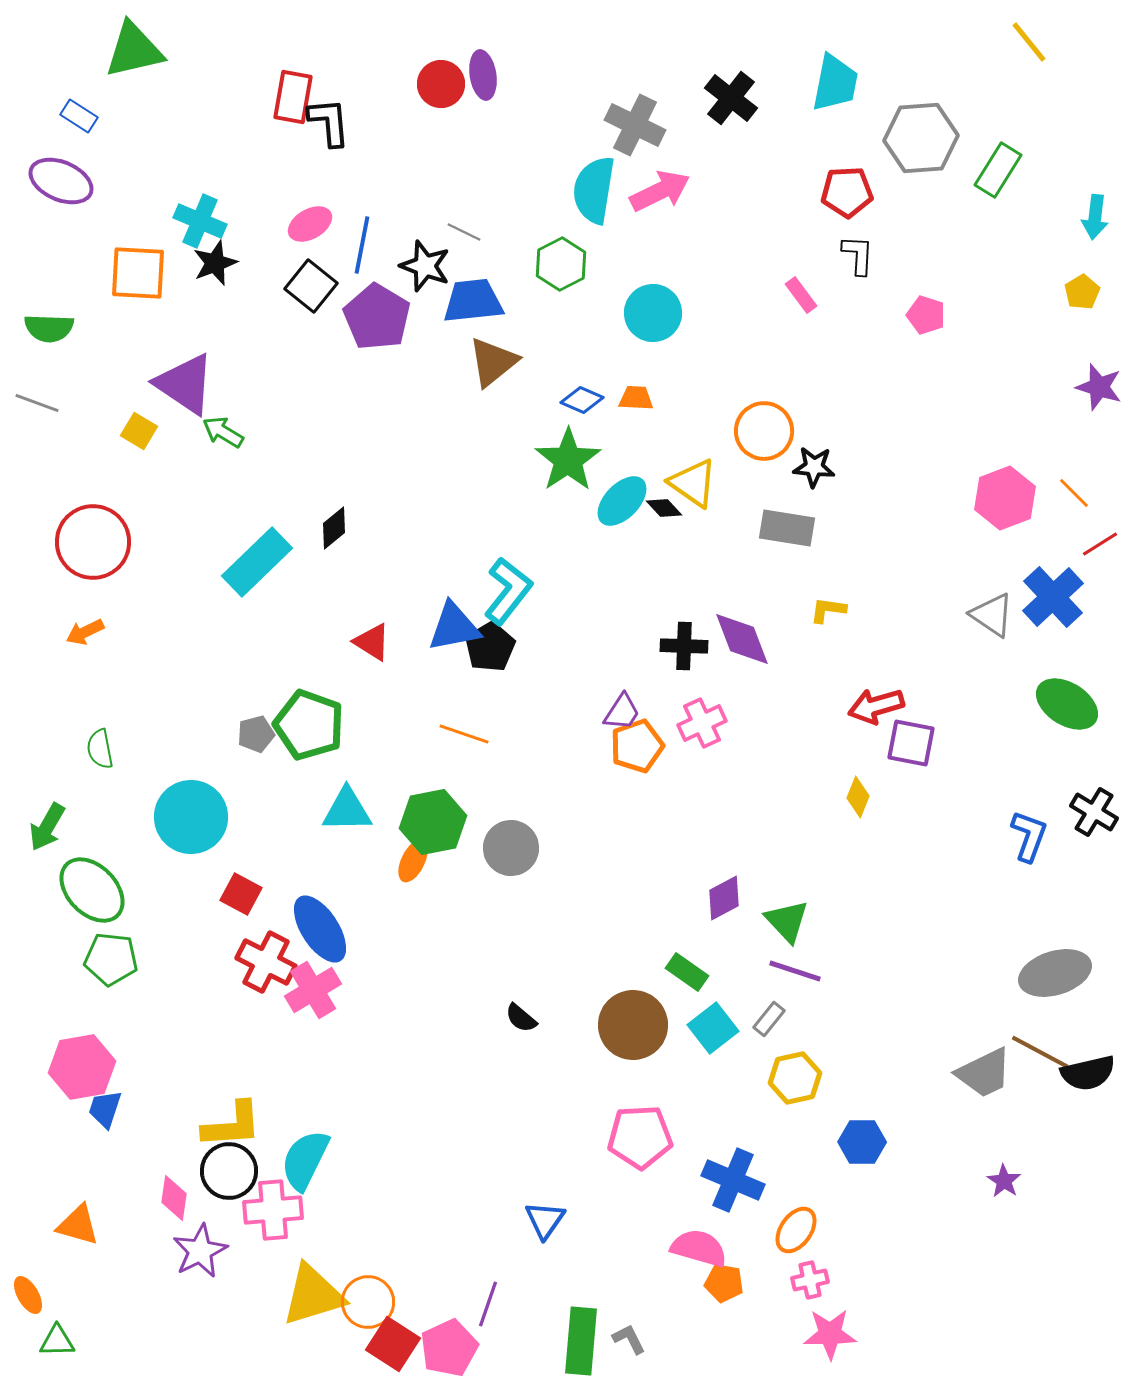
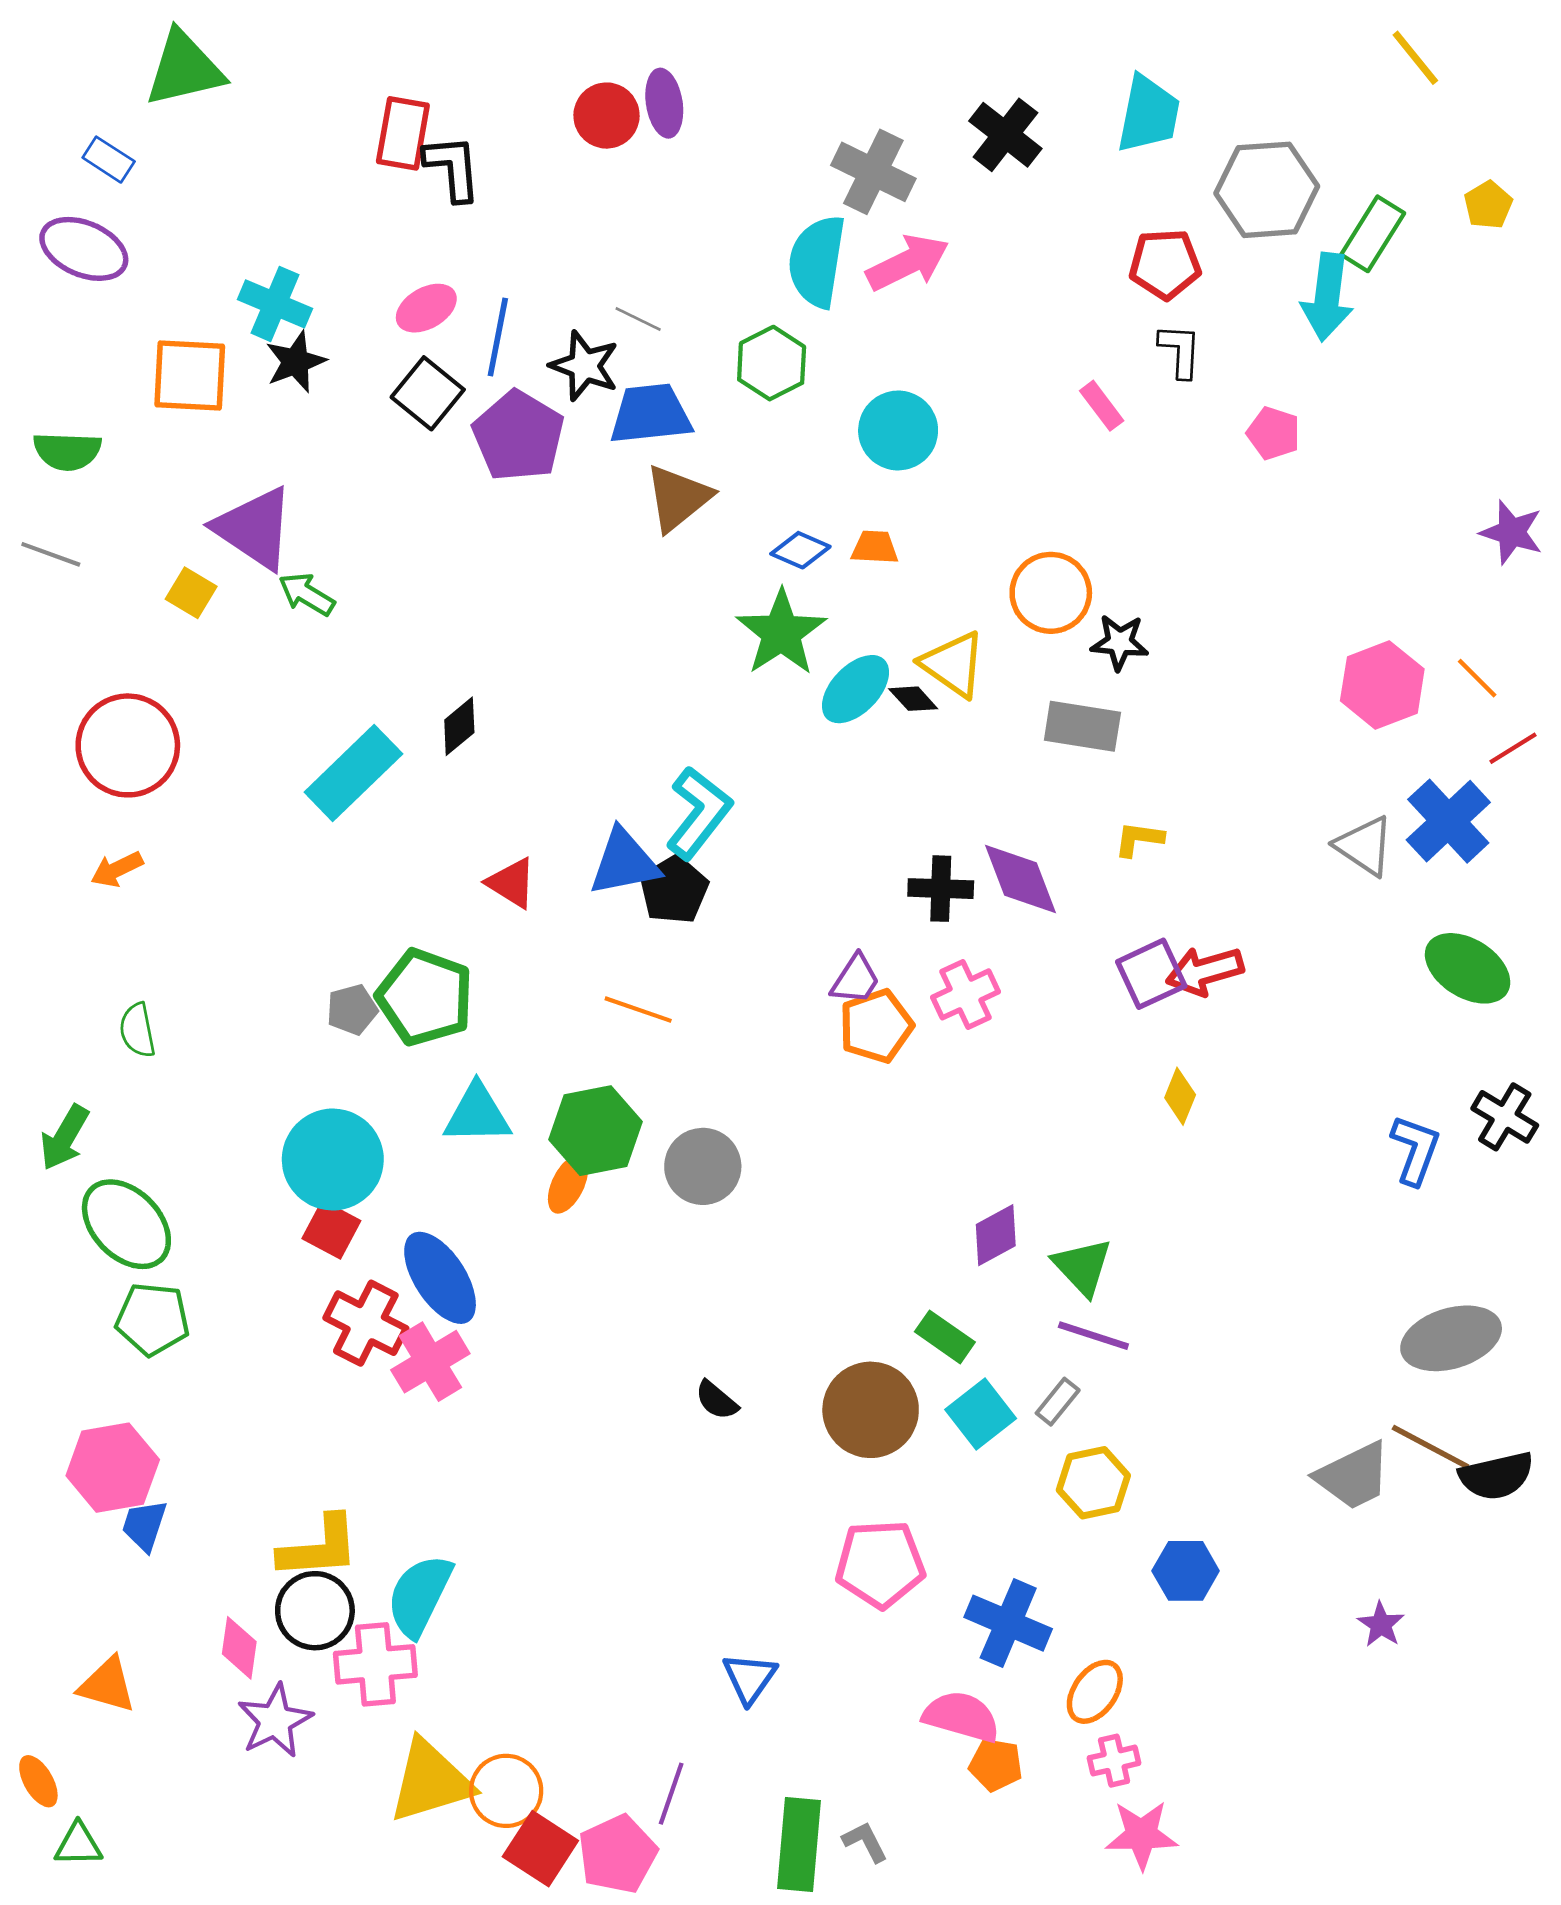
cyan arrow: (1095, 217) -> (1327, 297), moved, size x1.4
yellow pentagon: (1082, 292) -> (1488, 205), moved
purple square: (911, 743) -> (1151, 974), moved, turned -36
cyan circle: (191, 817) -> (333, 1160), moved

